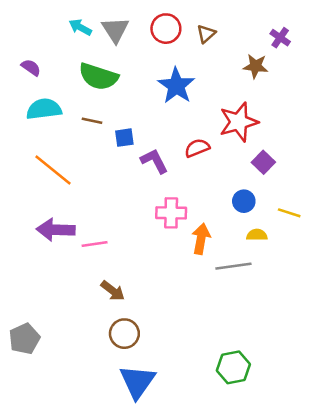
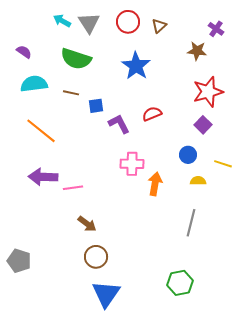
red star: (239, 122) -> (208, 92), moved
gray line: (233, 266) -> (191, 223), moved, turned -68
gray pentagon: (24, 339) -> (19, 261), turned -30

